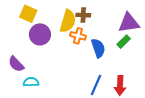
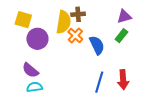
purple triangle: (129, 23) -> (124, 16), size x0.7
orange cross: (78, 36) -> (75, 35), turned 35
purple semicircle: (16, 64) -> (30, 70), moved

